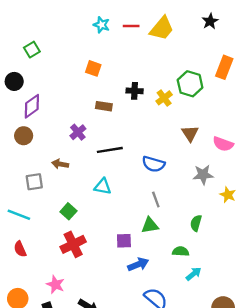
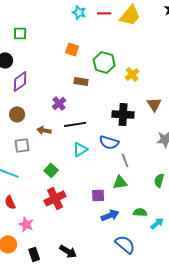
green square: (32, 50) -> (20, 33), turned 32
green hexagon: (190, 84) -> (104, 62), moved
black cross: (135, 91) -> (123, 114), moved, size x1.5
brown circle: (24, 136) -> (17, 114), moved
black line: (110, 150) -> (75, 124), moved
blue semicircle: (153, 164) -> (109, 142), moved
cyan triangle: (103, 186) -> (80, 149), turned -42
green semicircle: (181, 251) -> (140, 212), moved
pink star: (55, 284) -> (26, 224), moved

